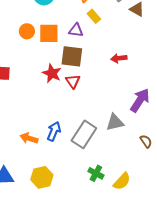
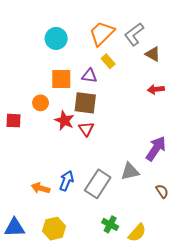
orange circle: (27, 31) -> (41, 103), moved
red arrow: (119, 58) -> (156, 89), moved

